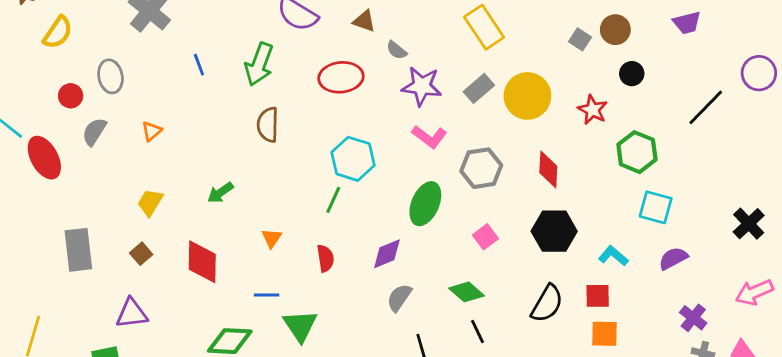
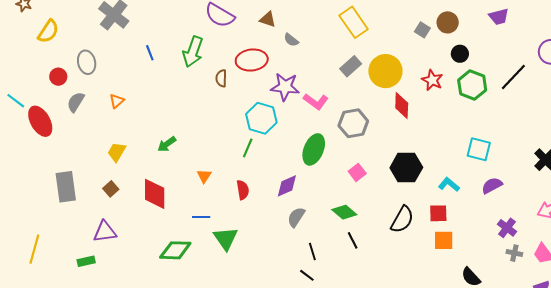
purple star: (422, 86) -> (285, 87), moved
brown semicircle: (268, 125) -> (221, 78), moved, size x0.7
green hexagon: (637, 152) -> (472, 85), moved
red diamond: (548, 169) -> (402, 105), moved

